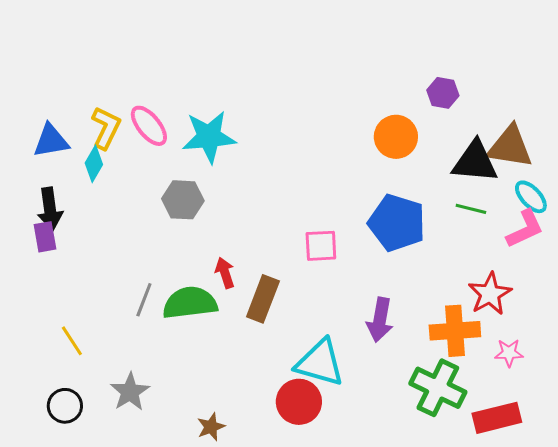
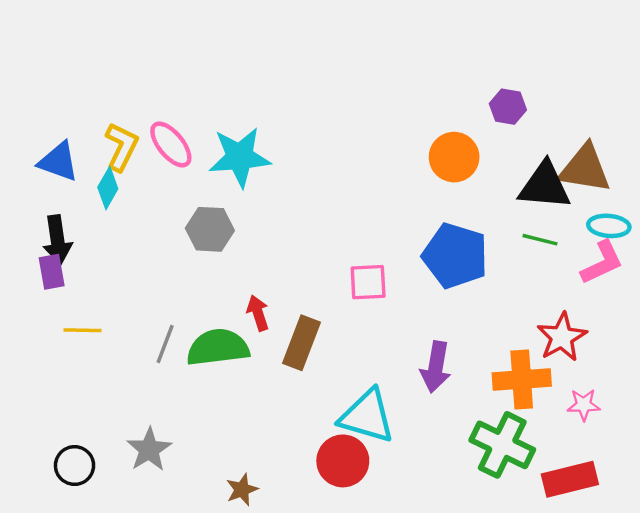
blue triangle: (51, 141) -> (58, 162), turned 30
cyan ellipse: (531, 197) -> (609, 226), turned -42
yellow line: (72, 341) -> (83, 330), moved, turned -56

